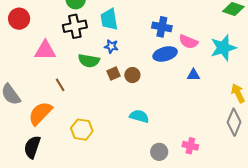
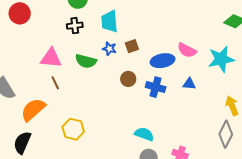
black cross: (75, 26) -> (75, 26), size x0.7
blue cross: (162, 27) -> (156, 87), moved
pink triangle: (45, 50) -> (51, 58), moved
brown square: (113, 73) -> (132, 46), moved
cyan semicircle: (139, 116) -> (144, 134), moved

